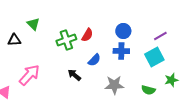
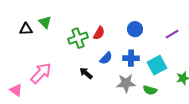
black triangle: (14, 40) -> (26, 29), moved
blue cross: (121, 51) -> (131, 58), moved
cyan square: (154, 57) -> (157, 65), moved
green semicircle: (148, 90) -> (150, 90), moved

